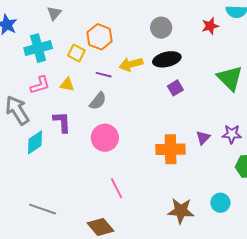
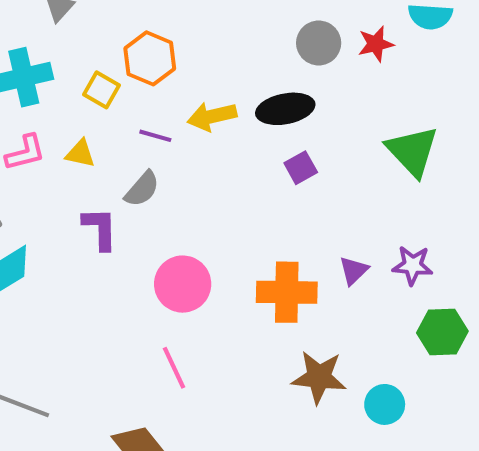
gray circle: (161, 28) -> (319, 43), moved
purple L-shape: (62, 122) -> (100, 229), moved
pink circle: (105, 138) -> (183, 284), moved
brown star: (181, 211) -> (319, 377), moved

